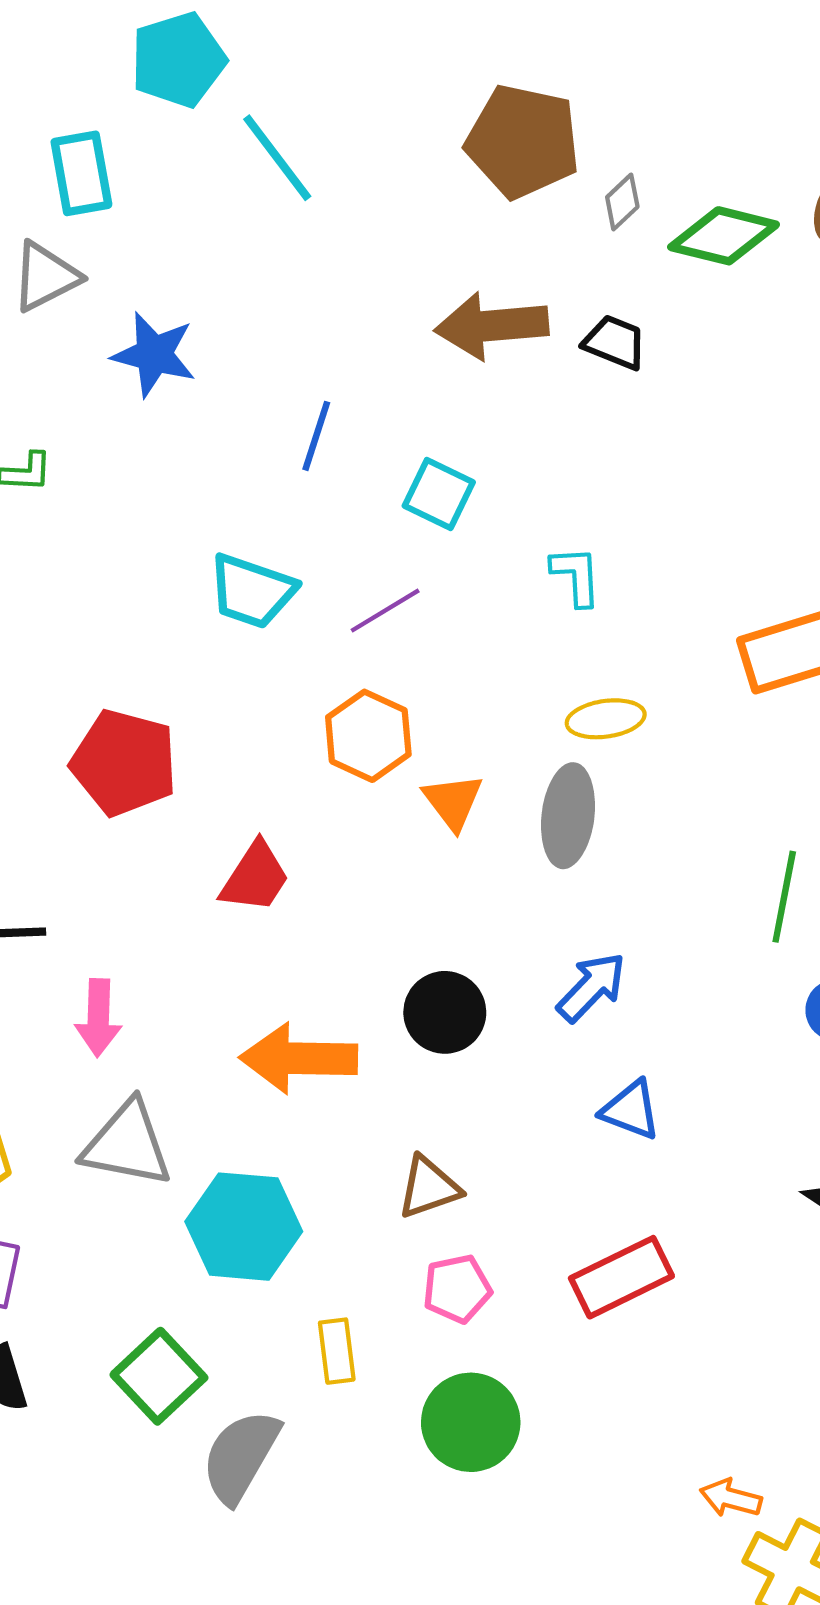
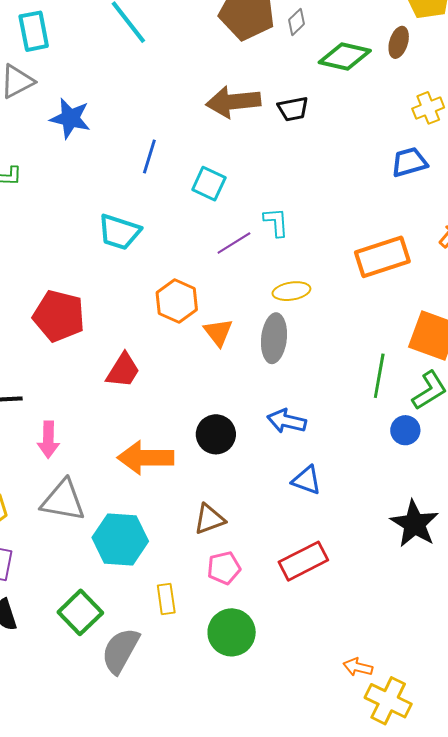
gray diamond: (622, 202) -> (297, 22), moved
black trapezoid: (615, 342) -> (293, 109), turned 148
purple line: (385, 611) -> (234, 243), moved
blue arrow: (592, 987) -> (287, 421), turned -120

